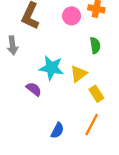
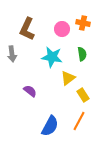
cyan star: (51, 68) -> (52, 57), moved
blue semicircle: (57, 130) -> (50, 126), size x1.5

